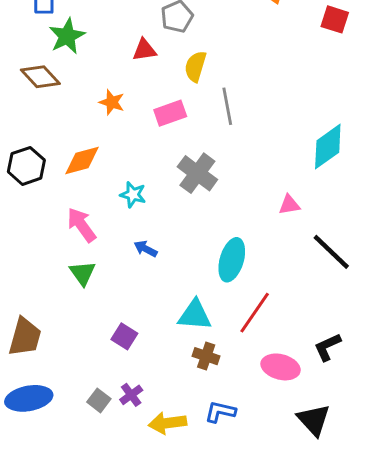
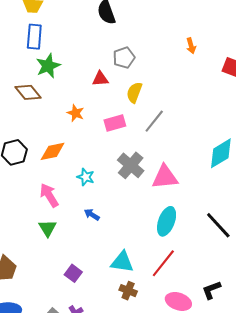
gray line: (227, 106) -> (154, 121), turned 45
pink triangle: (289, 205) -> (165, 177), moved, size x1.8
cyan ellipse: (232, 260) -> (167, 221), moved

